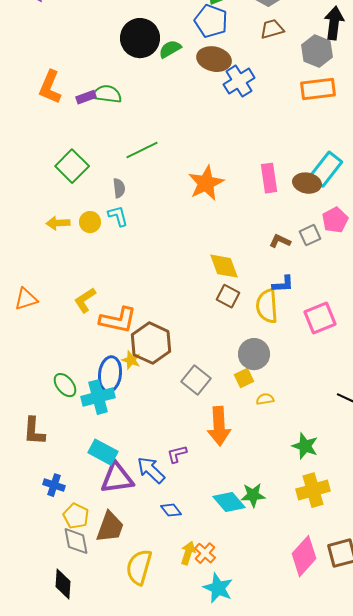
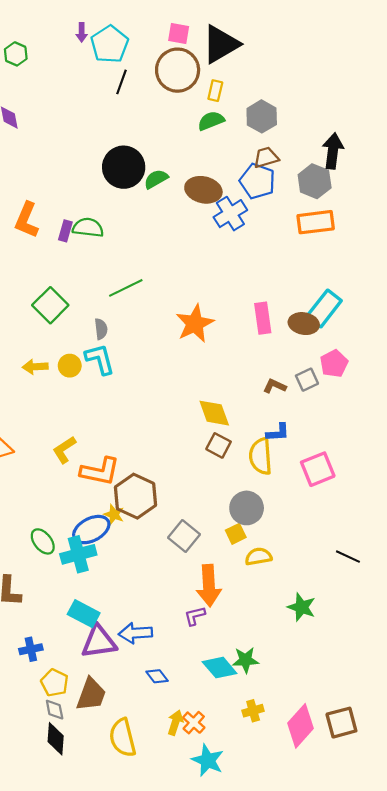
blue pentagon: (211, 21) -> (257, 181), moved
purple rectangle: (86, 97) -> (65, 231), turned -54
cyan L-shape: (118, 216) -> (100, 359), size x1.4
blue ellipse: (110, 374) -> (91, 530), turned 56
yellow semicircle: (265, 399) -> (258, 557), size x1.4
purple L-shape: (177, 454) -> (195, 616), moved
blue arrow: (151, 470) -> (135, 633), turned -48
blue cross: (54, 485) -> (31, 649), turned -30
yellow cross: (313, 490) -> (253, 711), moved, size x0.6
gray diamond: (76, 541) -> (55, 710), size x0.7
yellow semicircle: (139, 567) -> (123, 738), turned -30
black diamond: (63, 584) -> (56, 739), moved

